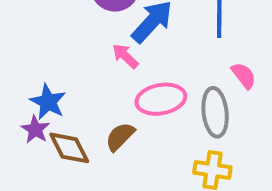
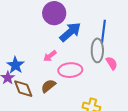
pink arrow: (125, 56) -> (50, 56), moved, turned -88
gray ellipse: (215, 112) -> (97, 50), moved

